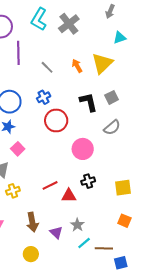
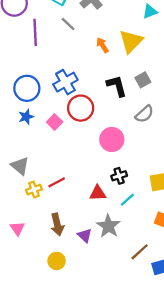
gray line: (47, 67) -> (68, 24), moved
blue cross: (44, 97) -> (65, 82), size x1.5
pink square: (18, 149) -> (55, 122), moved
red line: (50, 185) -> (57, 182), moved
gray star: (77, 225) -> (108, 226), size x1.5
cyan line: (84, 243) -> (127, 200), moved
brown line: (104, 248) -> (140, 252), turned -42

